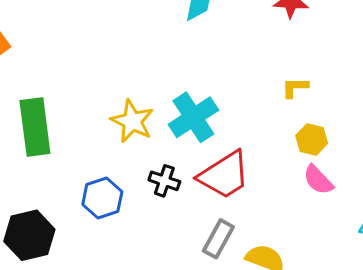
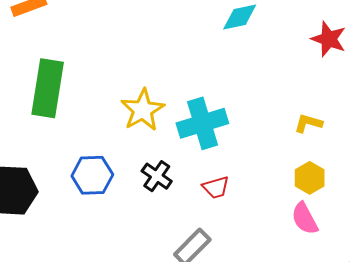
red trapezoid: (224, 175) -> (216, 187), size x0.5

